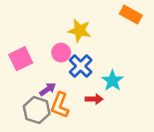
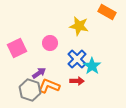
yellow star: (79, 31) -> (79, 26), moved
blue cross: (81, 66) -> (77, 59), moved
orange L-shape: (60, 105) -> (49, 86), turned 90

